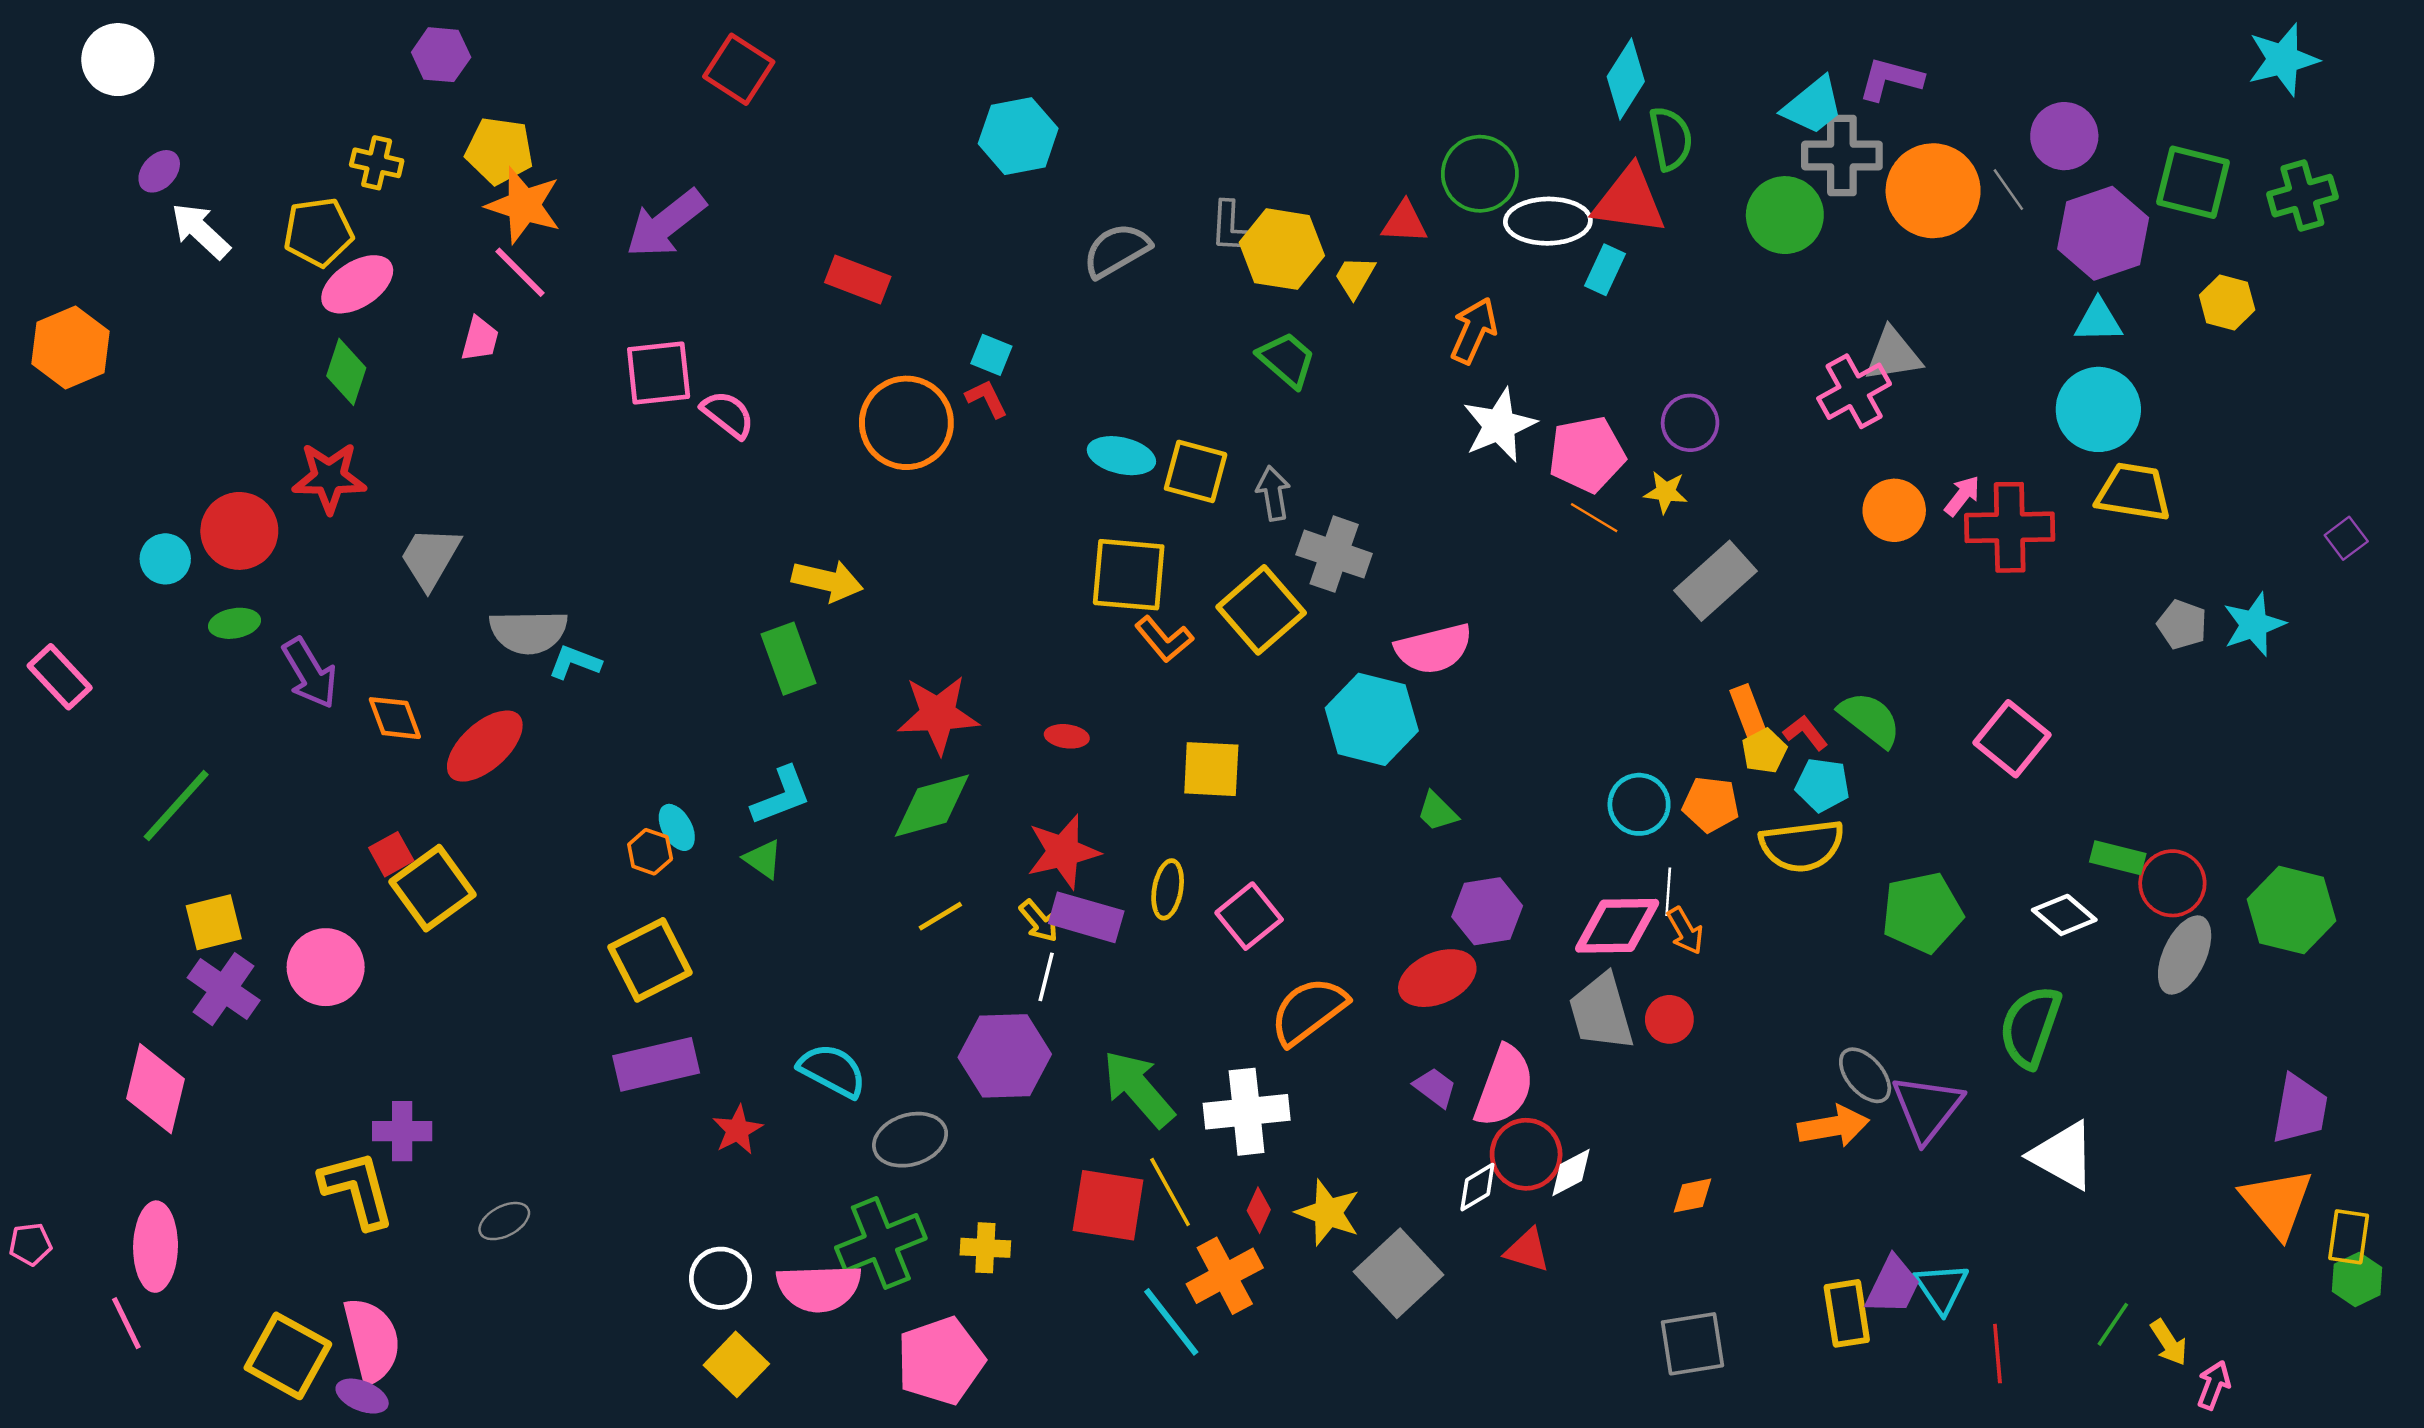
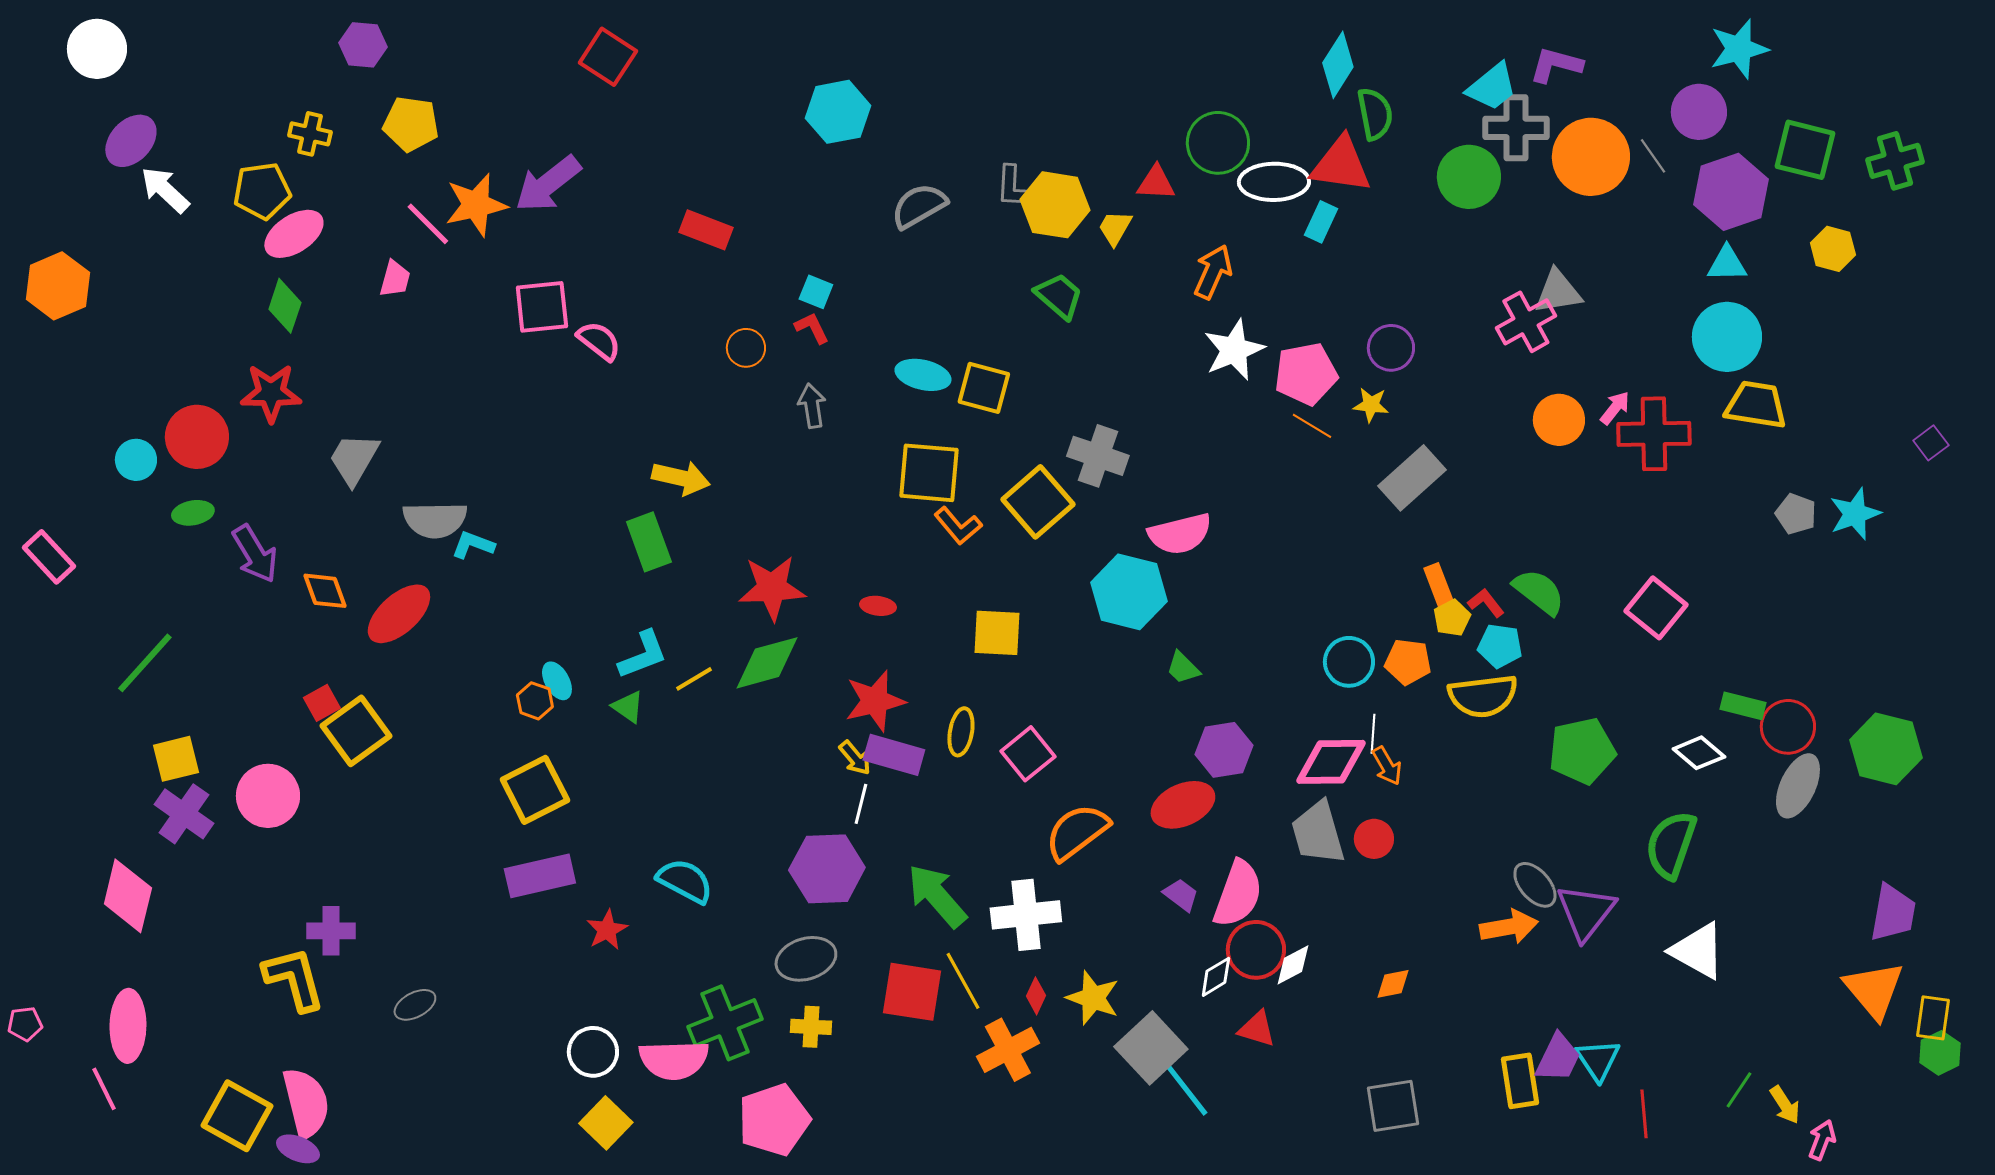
cyan star: (2283, 60) -> (1739, 49), moved
purple ellipse: (159, 171) -> (131, 141), size x1.5
orange star: (524, 205) -> (476, 205), moved, turned -30
orange circle: (906, 423) -> (746, 348), size x0.5
gray arrow: (1273, 493) -> (812, 406), moved
yellow line: (940, 916) -> (694, 679), moved
gray ellipse: (910, 1140) -> (806, 959), moved
cyan line: (1171, 1322) -> (1185, 1088), moved

